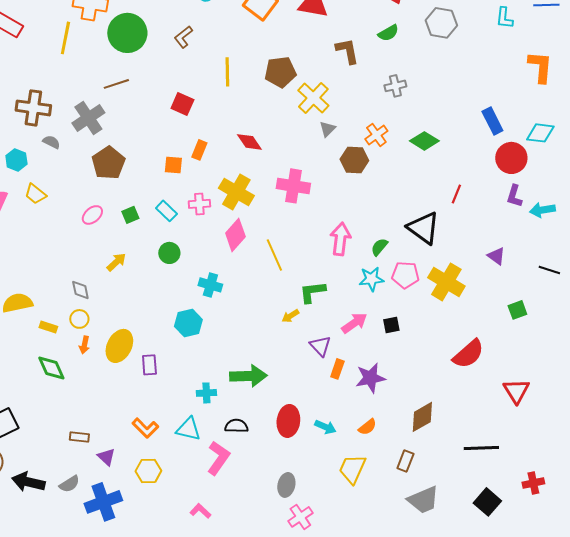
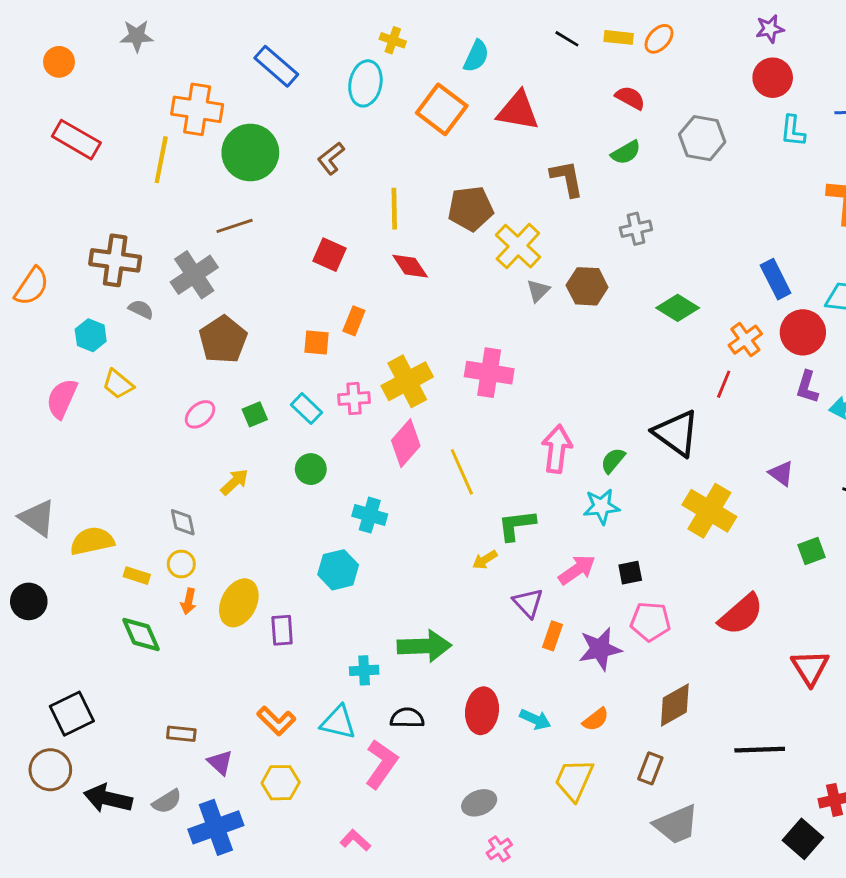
orange cross: (376, 135) -> (745, 340), moved
red diamond: (249, 142) -> (410, 266), moved
brown hexagon: (354, 160) -> (587, 286), moved
yellow cross: (236, 192) -> (407, 381), turned 32
pink pentagon: (405, 275) -> (650, 622), moved
gray ellipse: (286, 485) -> (479, 803), turned 55
black square: (487, 502) -> (803, 839), moved
pink cross: (300, 517) -> (499, 849), size x0.7

